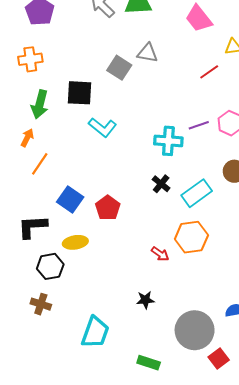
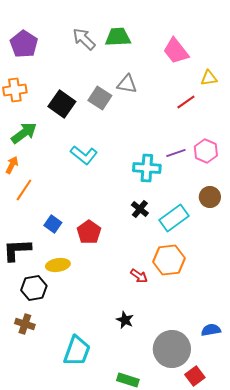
black square: (80, 93) -> (62, 104), moved, turned 32
green arrow: (40, 104) -> (24, 133), turned -140
blue square: (70, 199) -> (53, 224), size x0.7
black star: (145, 300) -> (125, 320), turned 30

